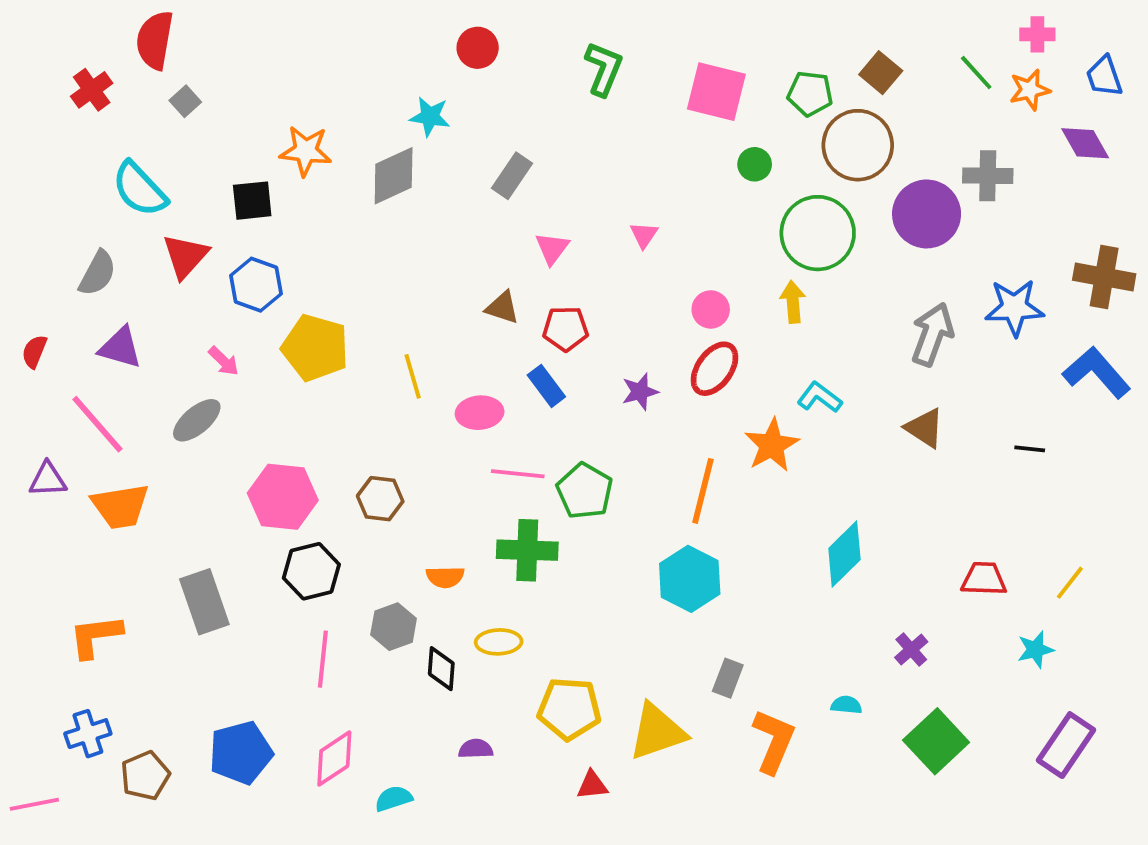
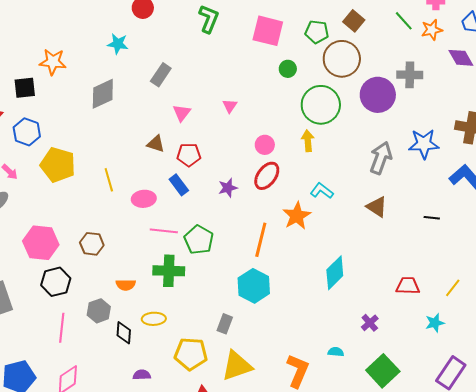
gray diamond: (394, 176) -> (103, 94), moved
gray rectangle: (728, 678) -> (225, 324), moved

